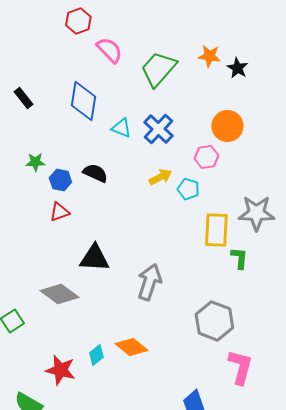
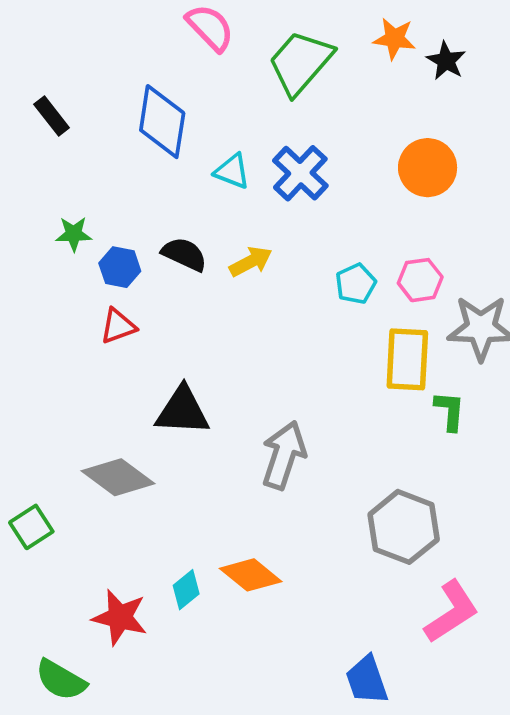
pink hexagon: (206, 157) -> (420, 280), moved
yellow arrow: (160, 177) -> (251, 262), moved
cyan pentagon: (188, 189) -> (356, 284), turned 30
pink L-shape: (240, 367) -> (452, 612), turned 42

